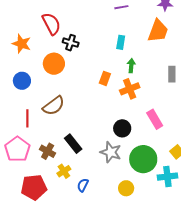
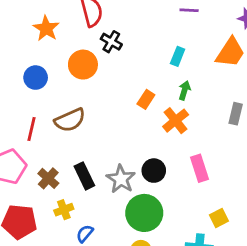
orange cross: (130, 89) -> (176, 121), turned -30
gray star: (111, 152) -> (121, 179), moved
green circle: (143, 159) -> (144, 213), moved

